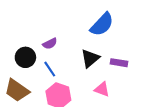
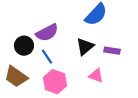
purple semicircle: (50, 44) -> (47, 33), size x1.6

